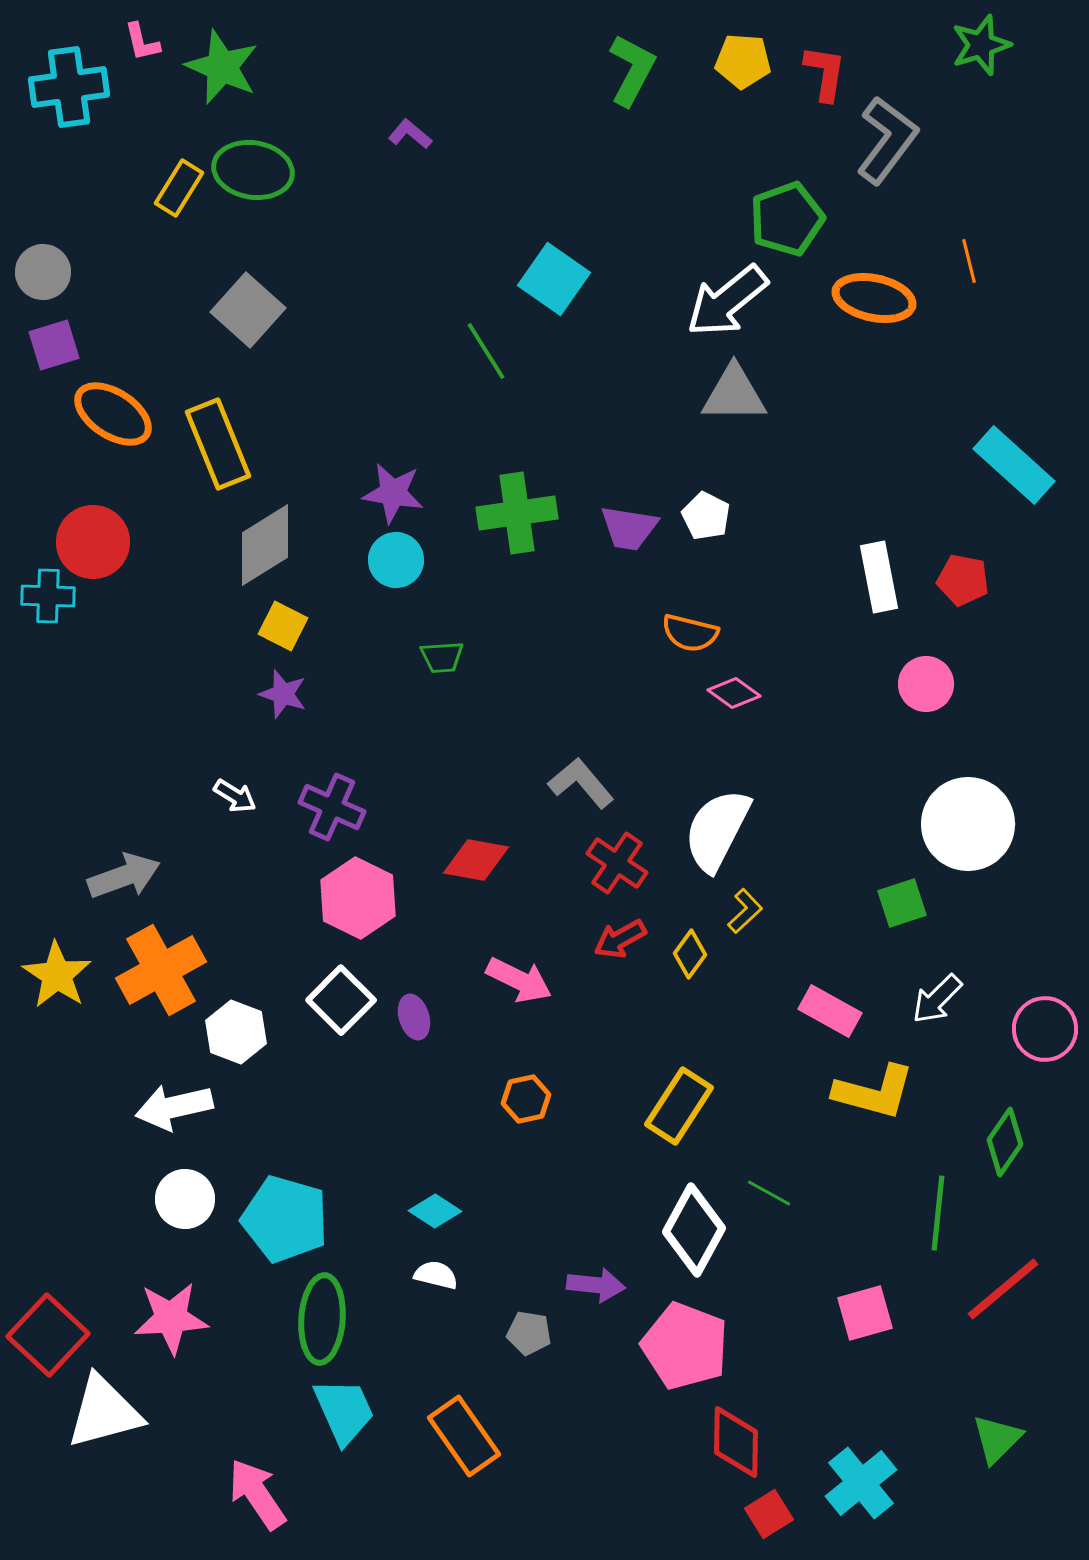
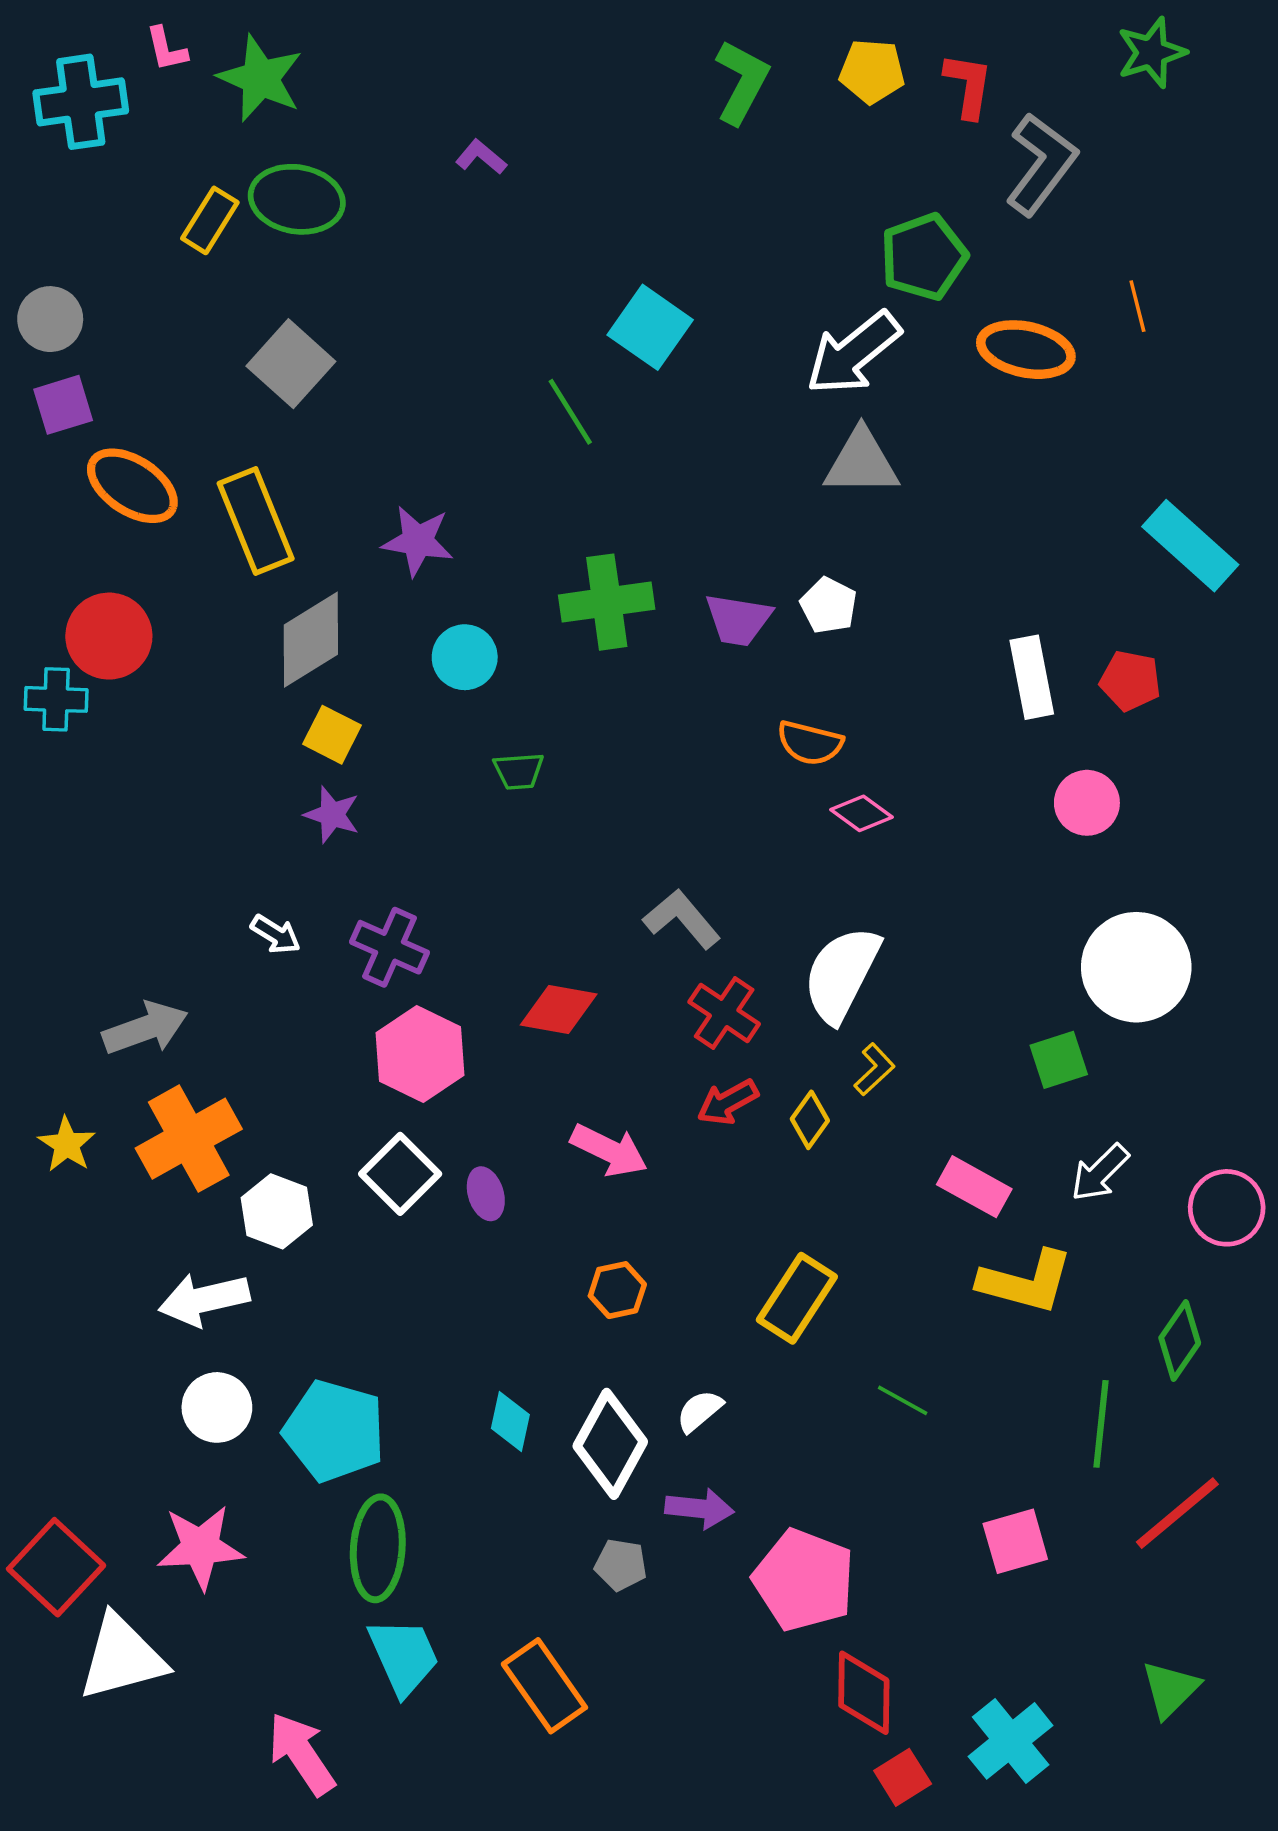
purple star: (393, 493) -> (418, 541), moved
yellow star: (57, 975) -> (67, 1144), size x0.7
cyan diamond: (435, 1211) -> (510, 1422), turned 69
white diamond: (694, 1230) -> (610, 1444), moved
white semicircle: (436, 1275) -> (699, 1411), moved, turned -54

